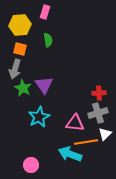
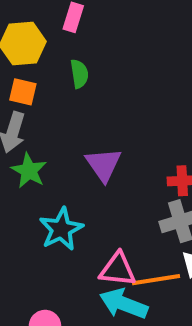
purple triangle: (44, 85) -> (104, 165), moved
pink triangle: (75, 123) -> (118, 269), moved

